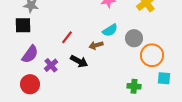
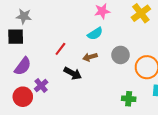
cyan semicircle: (110, 30) -> (95, 34), moved
gray circle: (134, 38) -> (121, 55), moved
purple cross: (51, 65) -> (41, 86), moved

